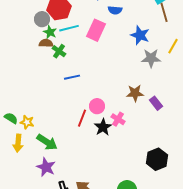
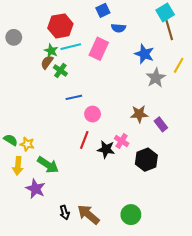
gray circle: (42, 19) -> (14, 37), moved
brown semicircle: (46, 43) -> (47, 62), turned -56
gray star: (151, 58) -> (156, 78), turned -30
pink circle: (97, 106) -> (93, 114), moved
black star: (103, 127) -> (106, 149), turned -30
black hexagon: (157, 159) -> (146, 160), moved
purple star: (46, 167) -> (36, 189), moved

